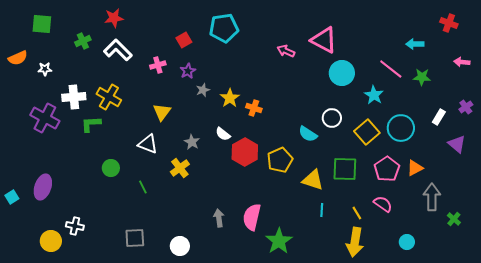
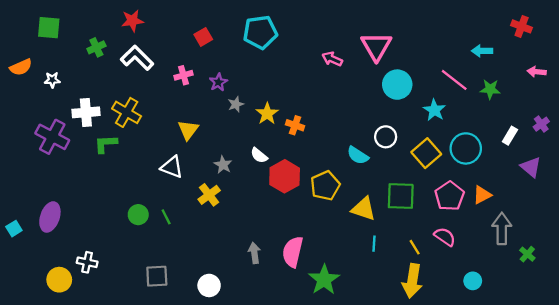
red square: (184, 40) -> (203, 37), moved
pink triangle: (324, 40) -> (376, 46), turned 32
green circle: (111, 168) -> (138, 215), moved

